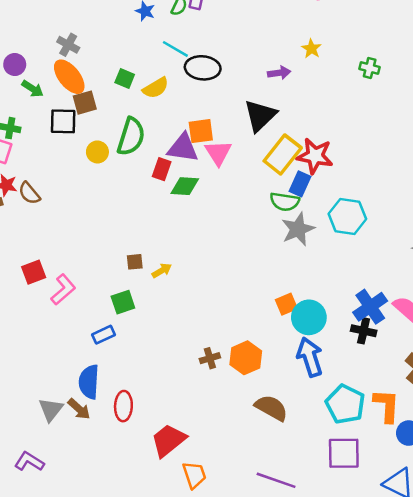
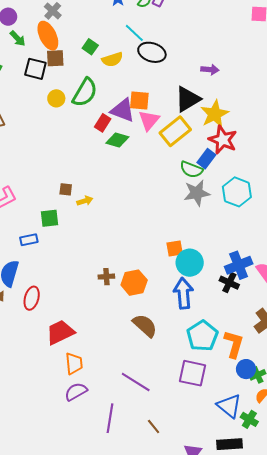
yellow star: (311, 49) -> (215, 114), moved, size x1.8
yellow rectangle: (283, 154) -> (175, 131), moved

